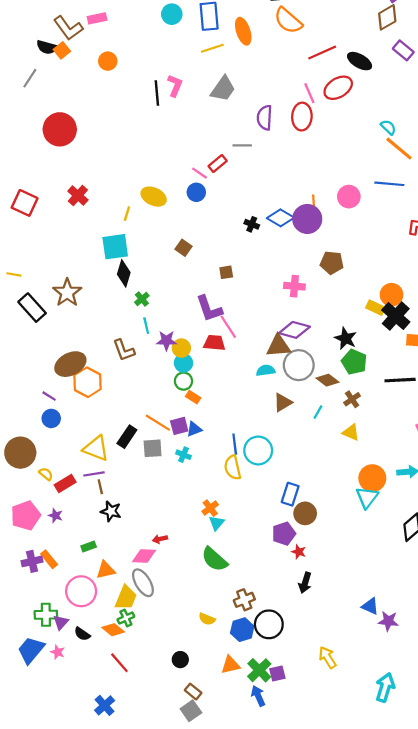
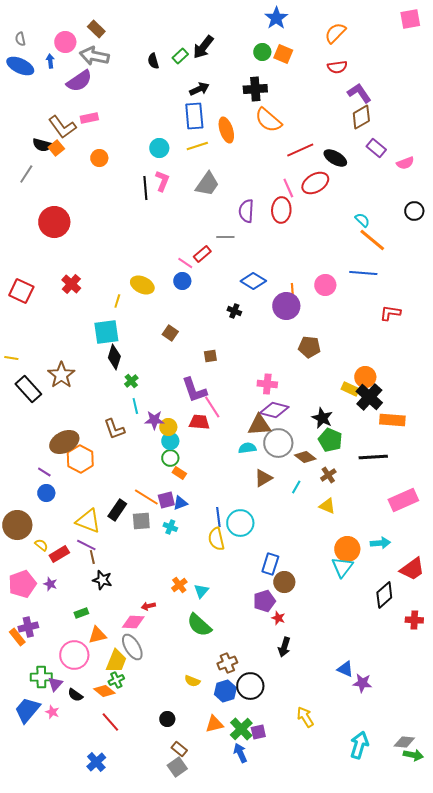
cyan circle: (172, 14) -> (159, 148), moved
blue diamond: (281, 218) -> (253, 281), moved
pink cross: (294, 286) -> (267, 384), moved
purple line: (94, 474) -> (86, 545), turned 36
orange cross: (210, 508) -> (179, 585), moved
orange rectangle: (49, 559) -> (17, 637), moved

